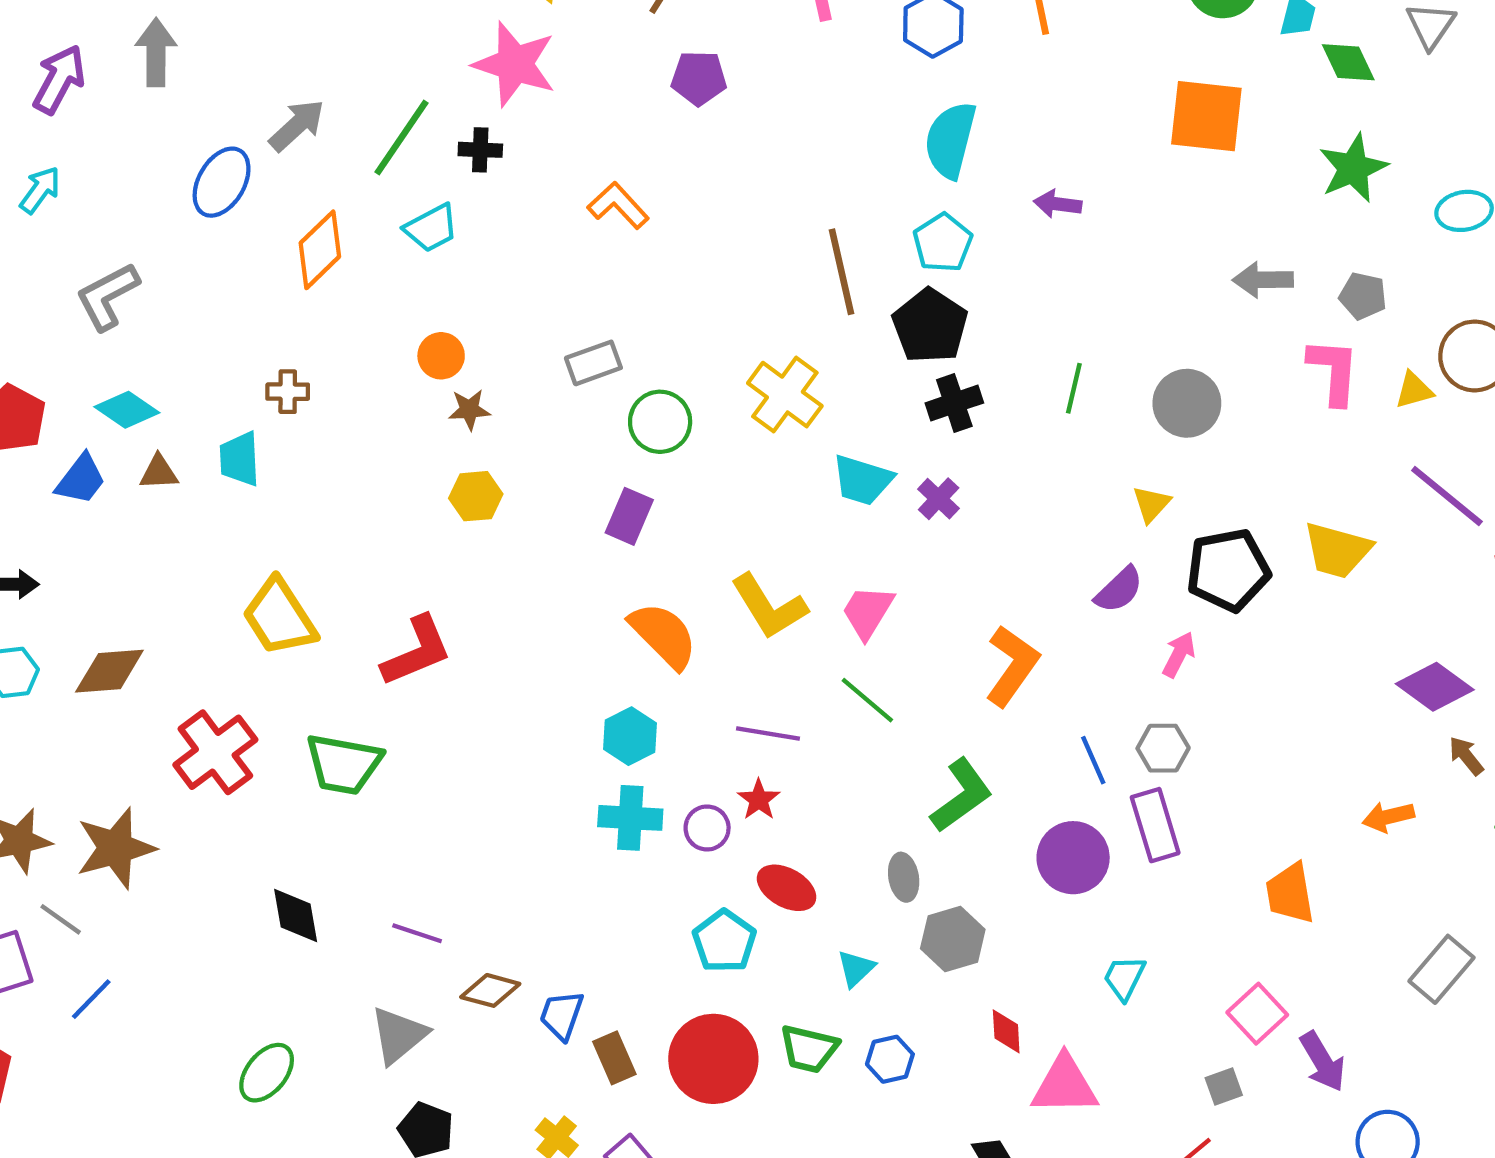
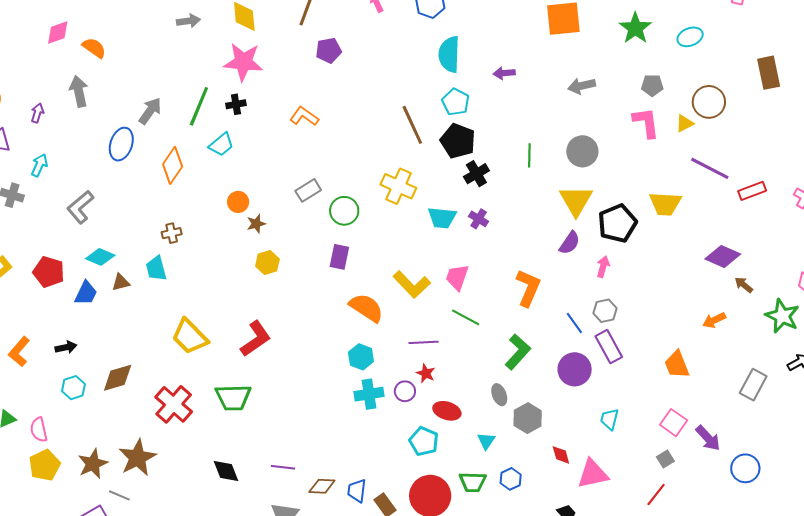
purple arrow: (59, 79) -> (37, 113), size x0.6
gray arrow: (1263, 280) -> (582, 86), moved
yellow triangle: (1151, 504) -> (576, 201), size x1.8

